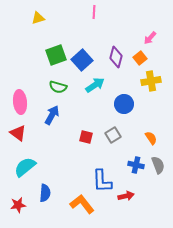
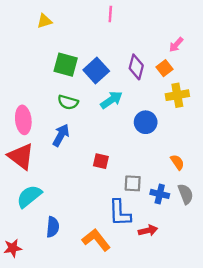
green square: (56, 55) -> (66, 65), turned 35
red triangle: (18, 133) -> (21, 156), size x1.4
gray square: (113, 135) -> (133, 183), moved, turned 35
red star: (18, 205) -> (13, 248), moved

